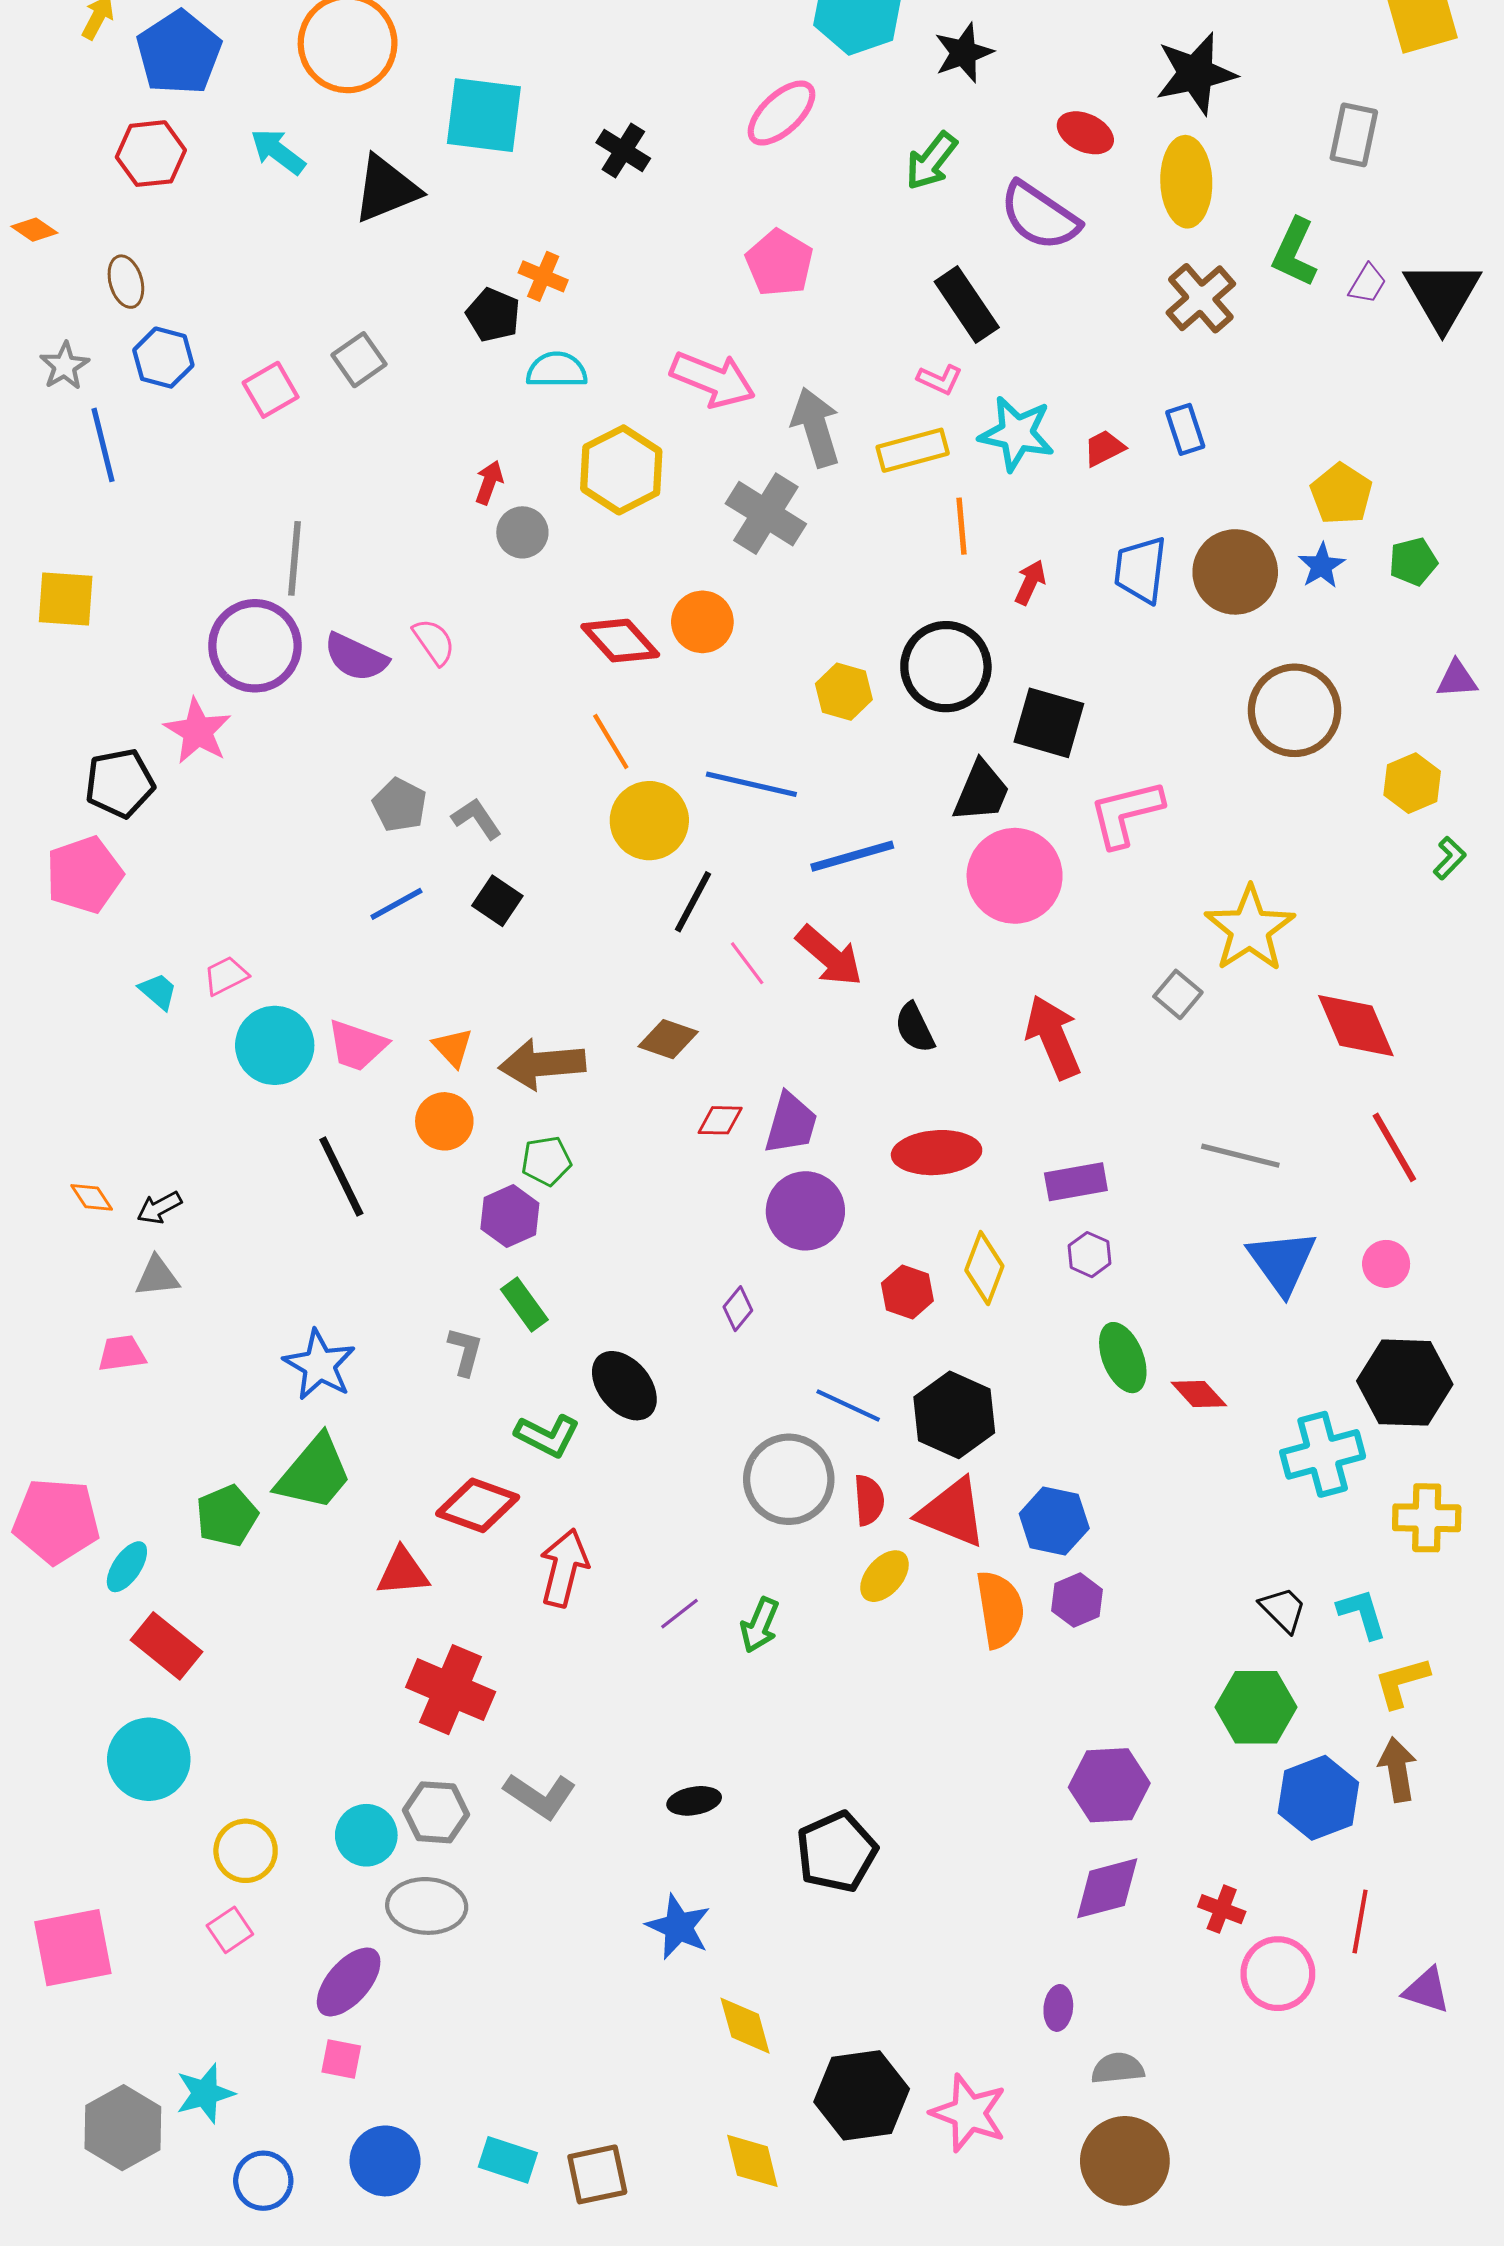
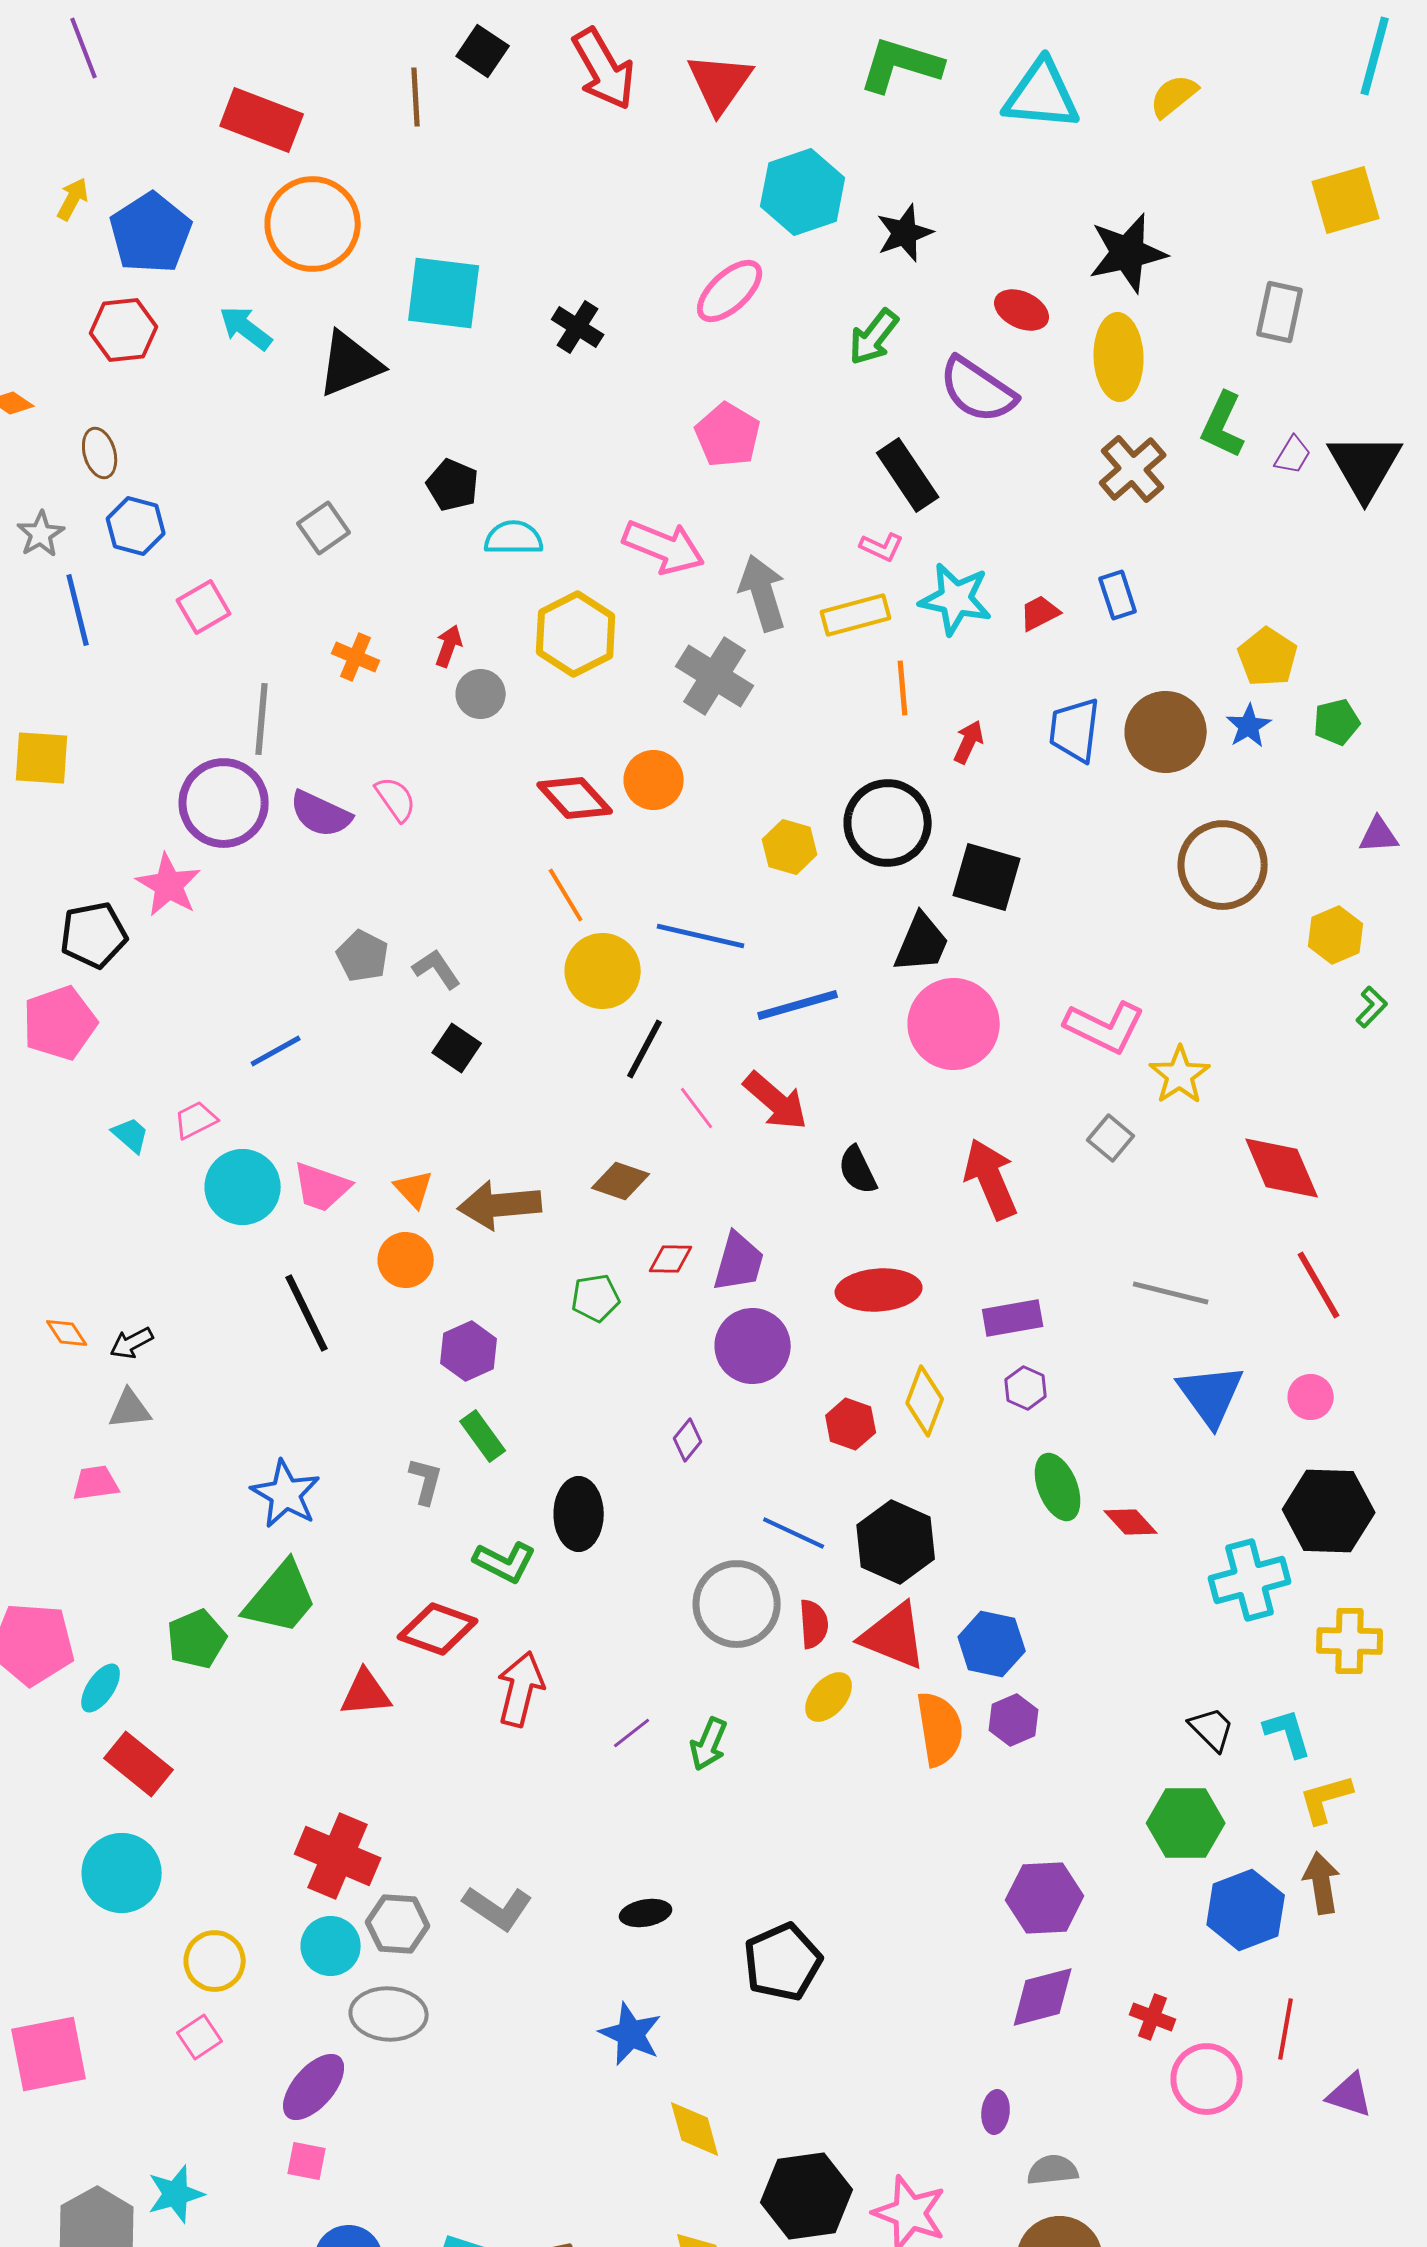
orange cross: (543, 276) -> (356, 657), moved
pink square: (271, 390) -> (204, 607), moved
pink L-shape: (1126, 813) -> (1105, 1027), moved, turned -140
blue line: (396, 904) -> (276, 1051), moved
yellow star: (1250, 929) -> (1180, 1075), size x0.7
green pentagon: (546, 1161) -> (596, 1298), moved
black ellipse: (624, 1386) -> (579, 1514), turned 40
red cross: (451, 1690) -> (338, 1856), moved

